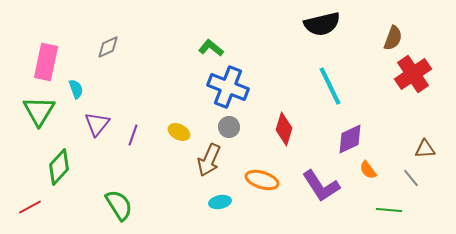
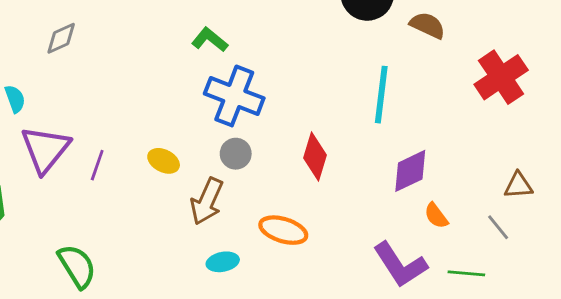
brown semicircle: (393, 38) -> (427, 25), moved, turned -85
cyan line: (330, 86) -> (381, 95), turned 33
purple triangle: (97, 124) -> (45, 149), size x1.4
purple L-shape: (321, 186) -> (400, 265), moved

